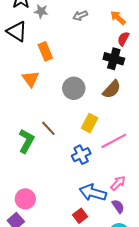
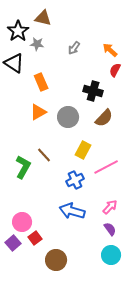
gray arrow: (80, 16) -> (74, 48), turned -32
black cross: (114, 59) -> (93, 91), moved
orange triangle: (31, 79) -> (38, 112), moved, turned 36
blue arrow: (93, 193) -> (72, 211), moved
red square: (80, 216) -> (35, 238), moved

